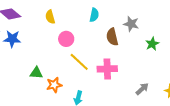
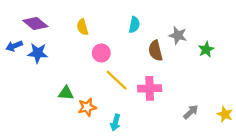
green star: (152, 44) -> (206, 49), moved

